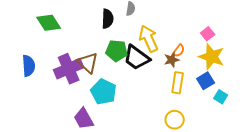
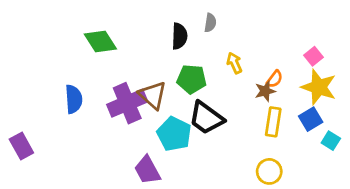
yellow arrow: (149, 39) -> (234, 63), size x0.6
black trapezoid: (137, 58) -> (206, 118), moved

